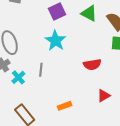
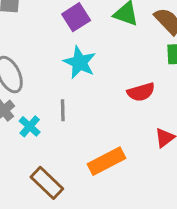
orange rectangle: (65, 106) -> (107, 161), size x1.6

